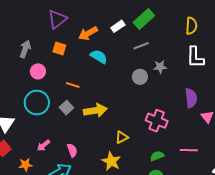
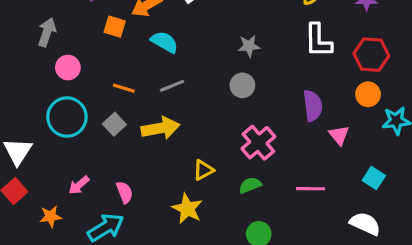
gray line: (141, 46) -> (172, 86), moved
orange square: (59, 49) -> (115, 27), moved
gray star: (160, 67) -> (249, 46), moved
gray circle: (140, 77) -> (242, 85), moved
pink cross: (157, 121) -> (258, 143), turned 30
green semicircle: (157, 156) -> (250, 185), moved

